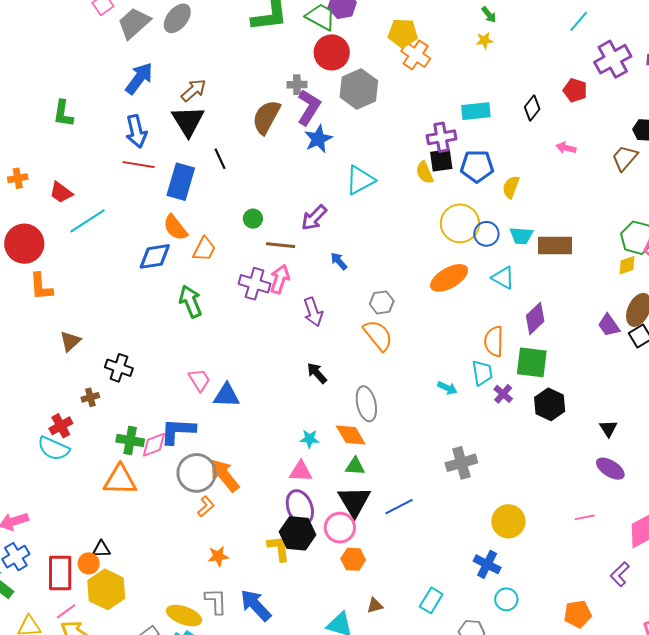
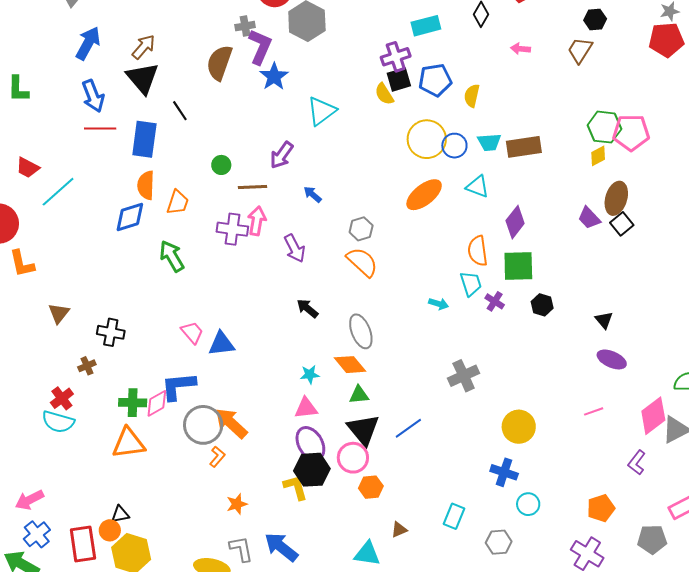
orange semicircle: (175, 228) -> (146, 185), turned 48
black hexagon: (550, 404) -> (542, 305), size x0.7

